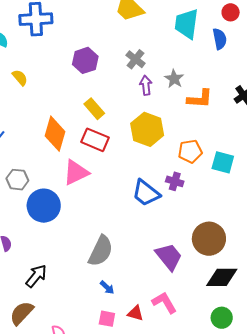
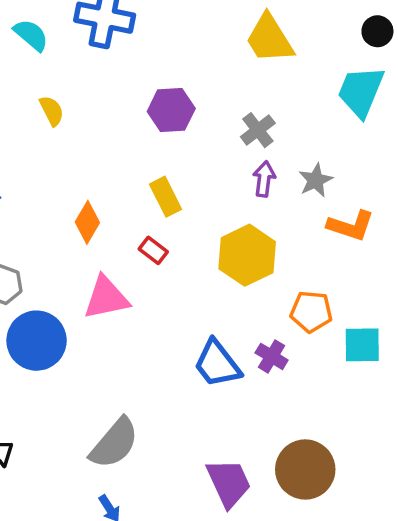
orange diamond: (55, 134) -> (87, 222), size x0.7
red rectangle: (95, 140) -> (153, 250), size x0.6
cyan square: (223, 162) -> (362, 345), turned -30

